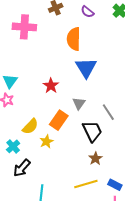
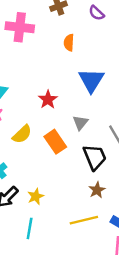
orange semicircle: (74, 39) -> (69, 43), moved, size x0.6
orange rectangle: (59, 120) -> (55, 142), turned -72
yellow semicircle: (30, 126) -> (22, 134), moved
yellow star: (46, 141) -> (36, 196), moved

